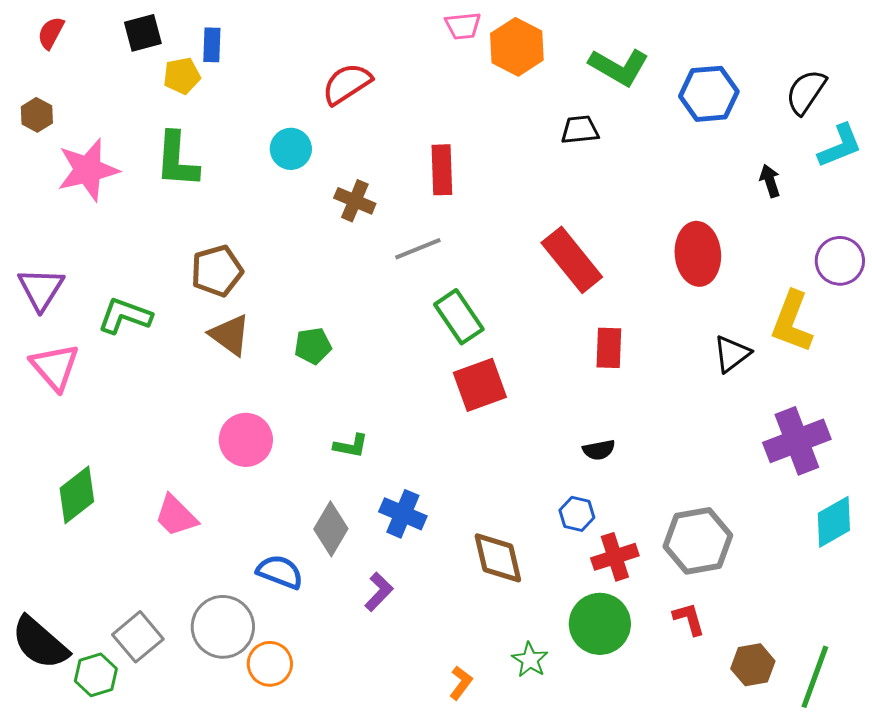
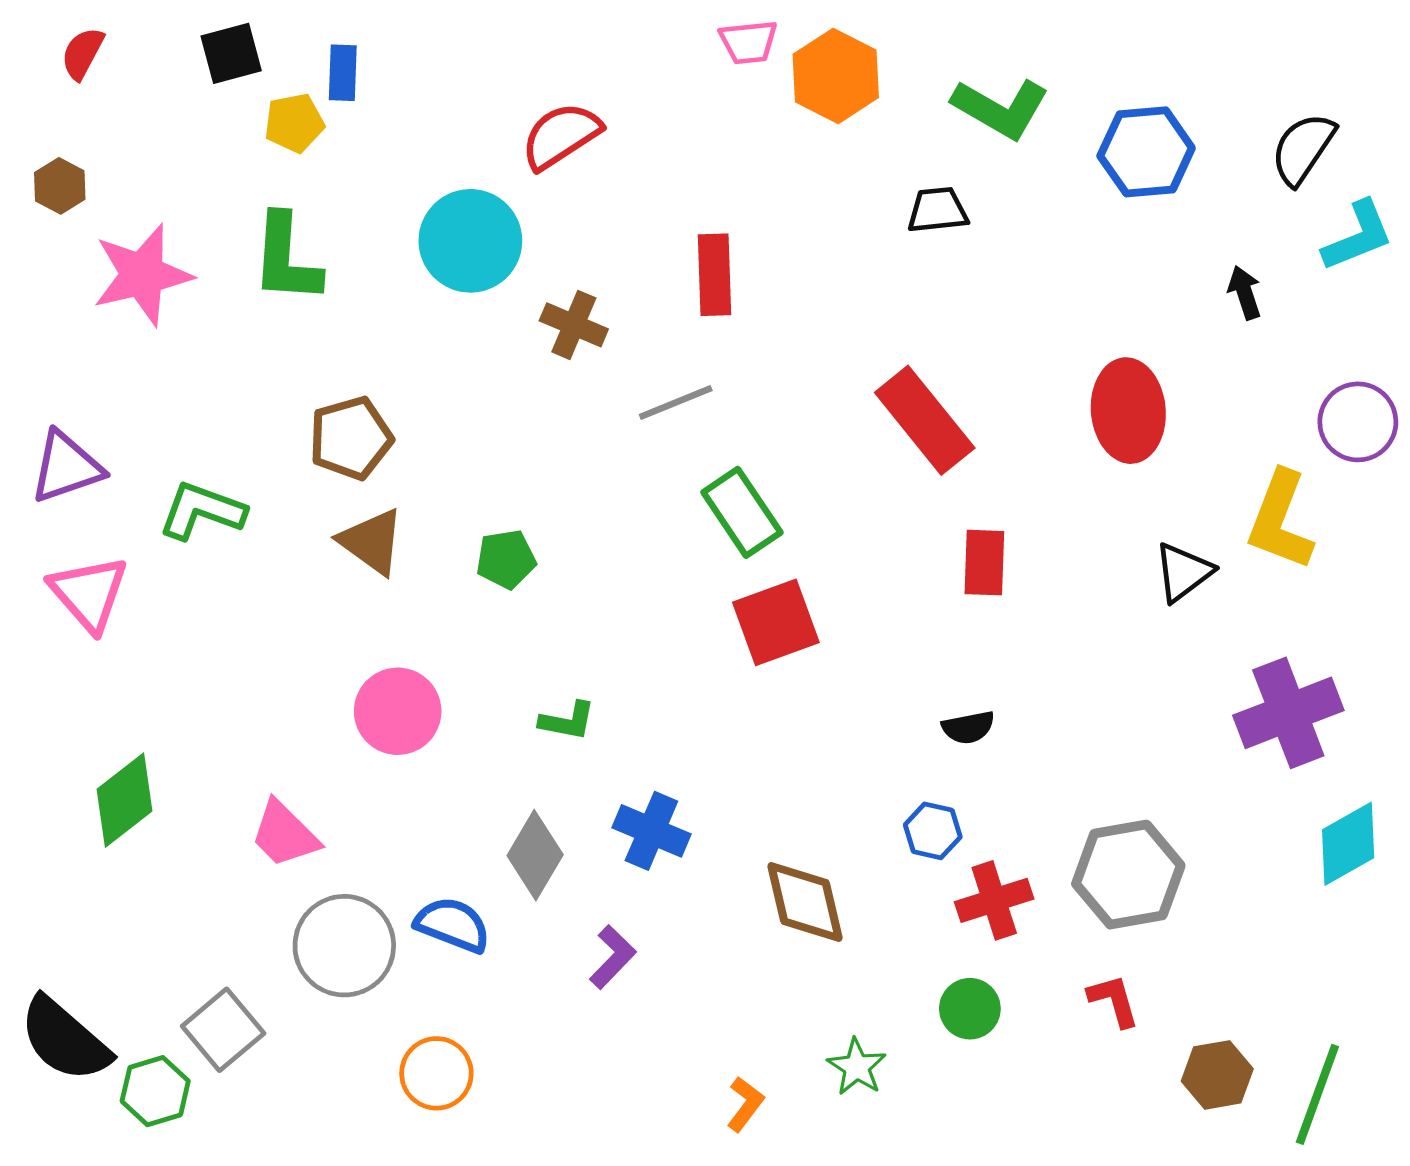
cyan circle: (291, 149) -> (470, 241), size x1.5
purple triangle: (41, 289) -> (66, 467), turned 39
green circle: (600, 624) -> (970, 1009), size x0.6
gray circle: (223, 627) -> (344, 946), moved

